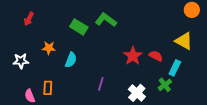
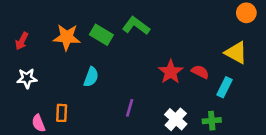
red arrow: (29, 19) -> (22, 41), moved
orange star: (49, 48) -> (67, 37), moved, size x1.5
green cross: (165, 85) -> (212, 121), moved, turned 32

